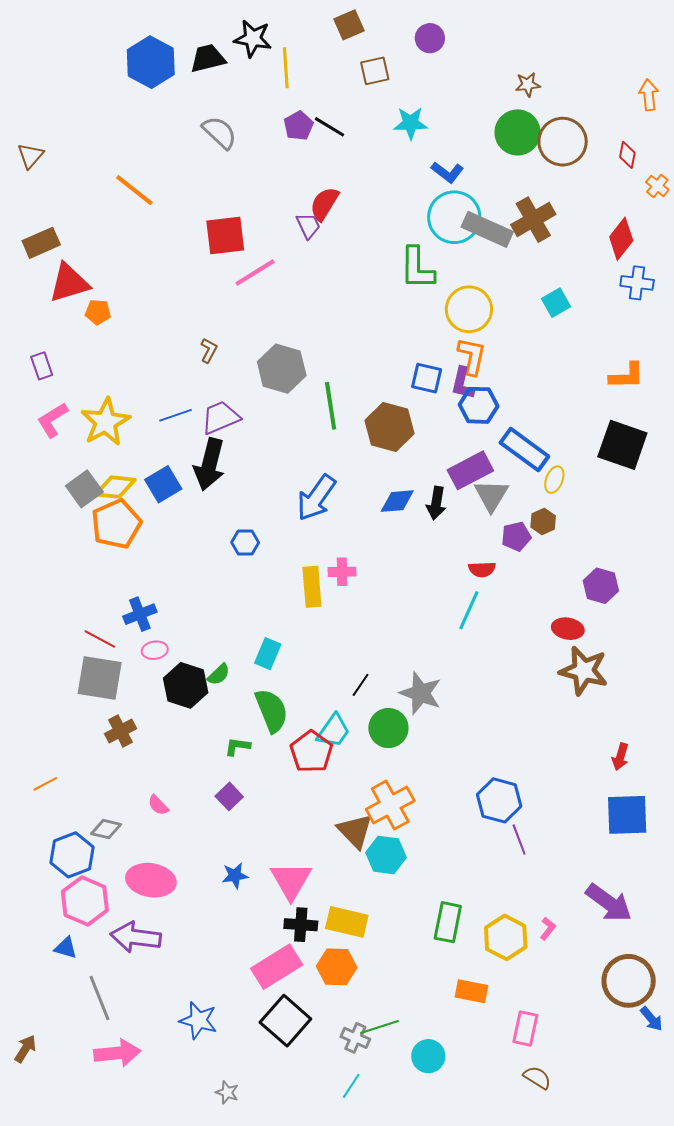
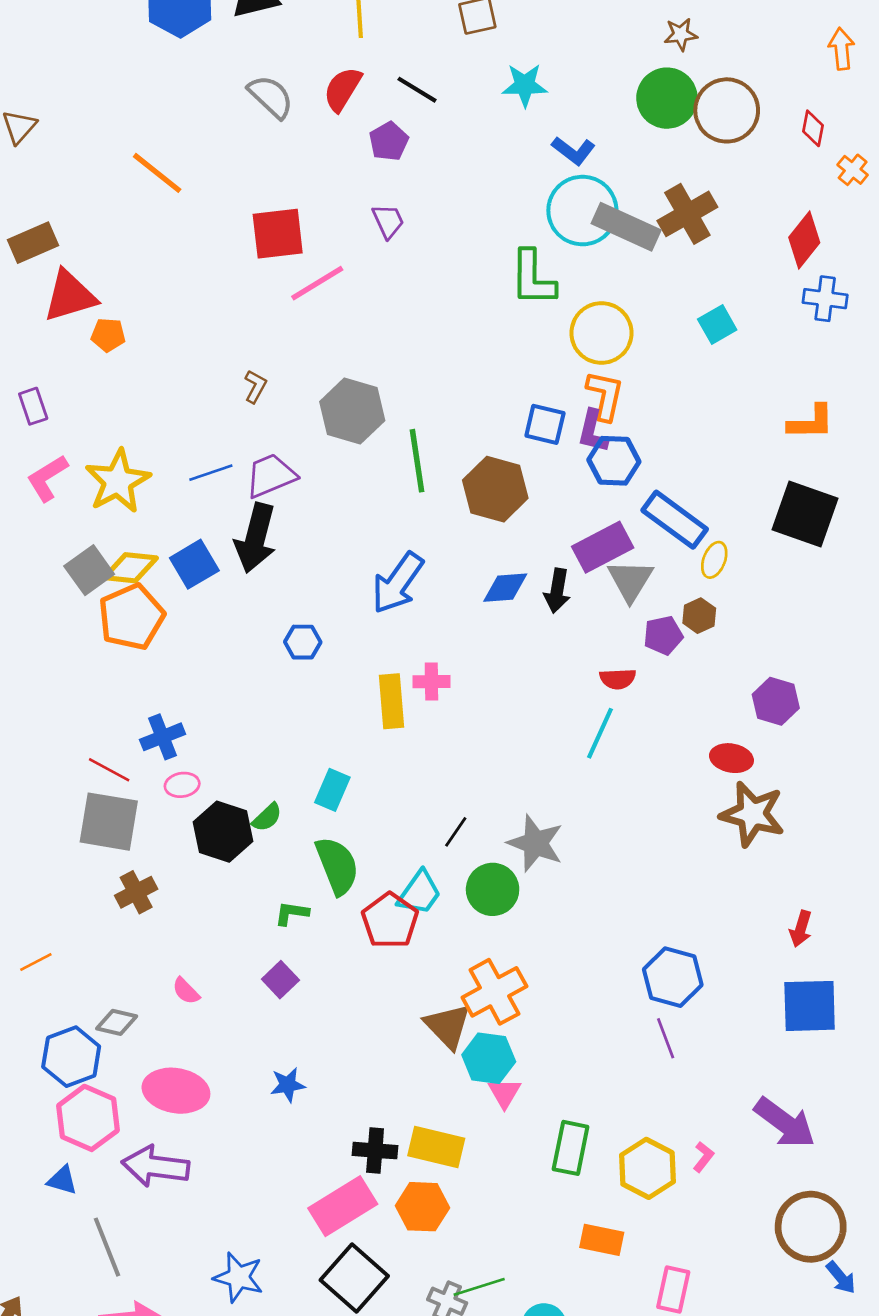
purple pentagon: (299, 126) -> (389, 141), moved
red semicircle: (324, 204) -> (343, 89), moved
blue hexagon: (499, 800) -> (673, 977), moved
pink triangle: (291, 881) -> (504, 1093), moved, size x0.6

